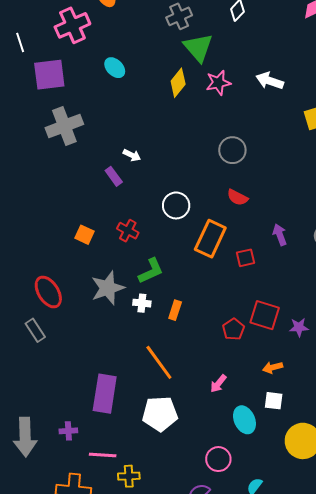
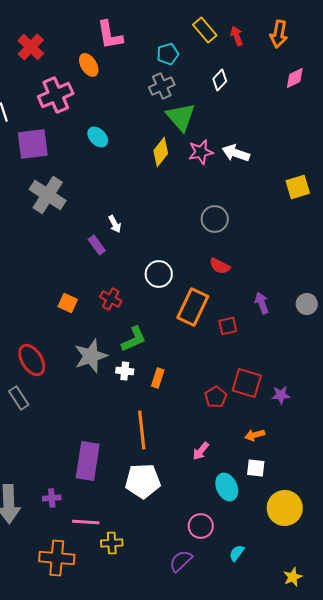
white arrow: (270, 81) -> (236, 153), moved
gray cross: (64, 126) -> (48, 195), turned -36
white arrow: (132, 155) -> (115, 224), turned 36
orange line: (159, 362) -> (142, 430), turned 30

